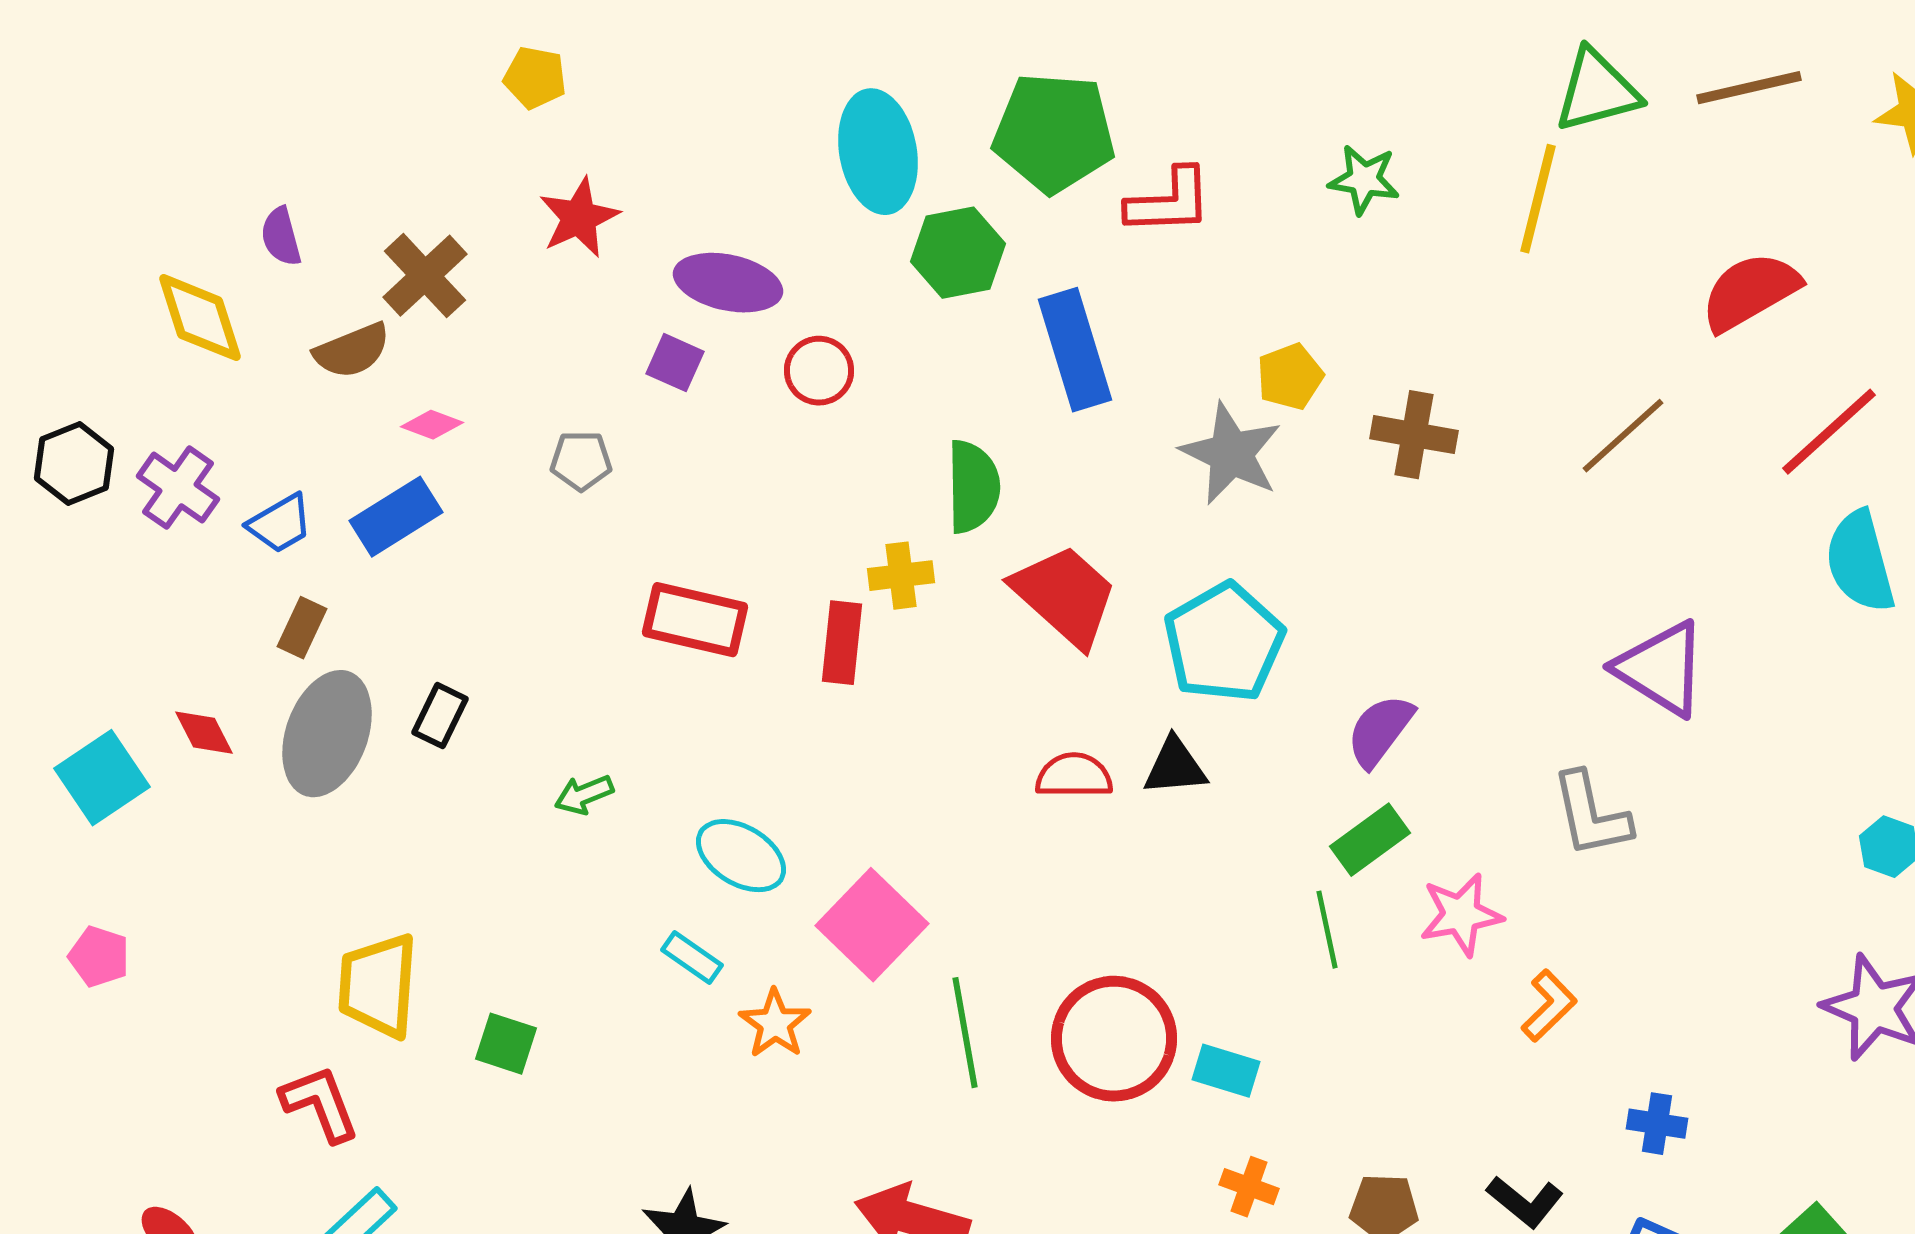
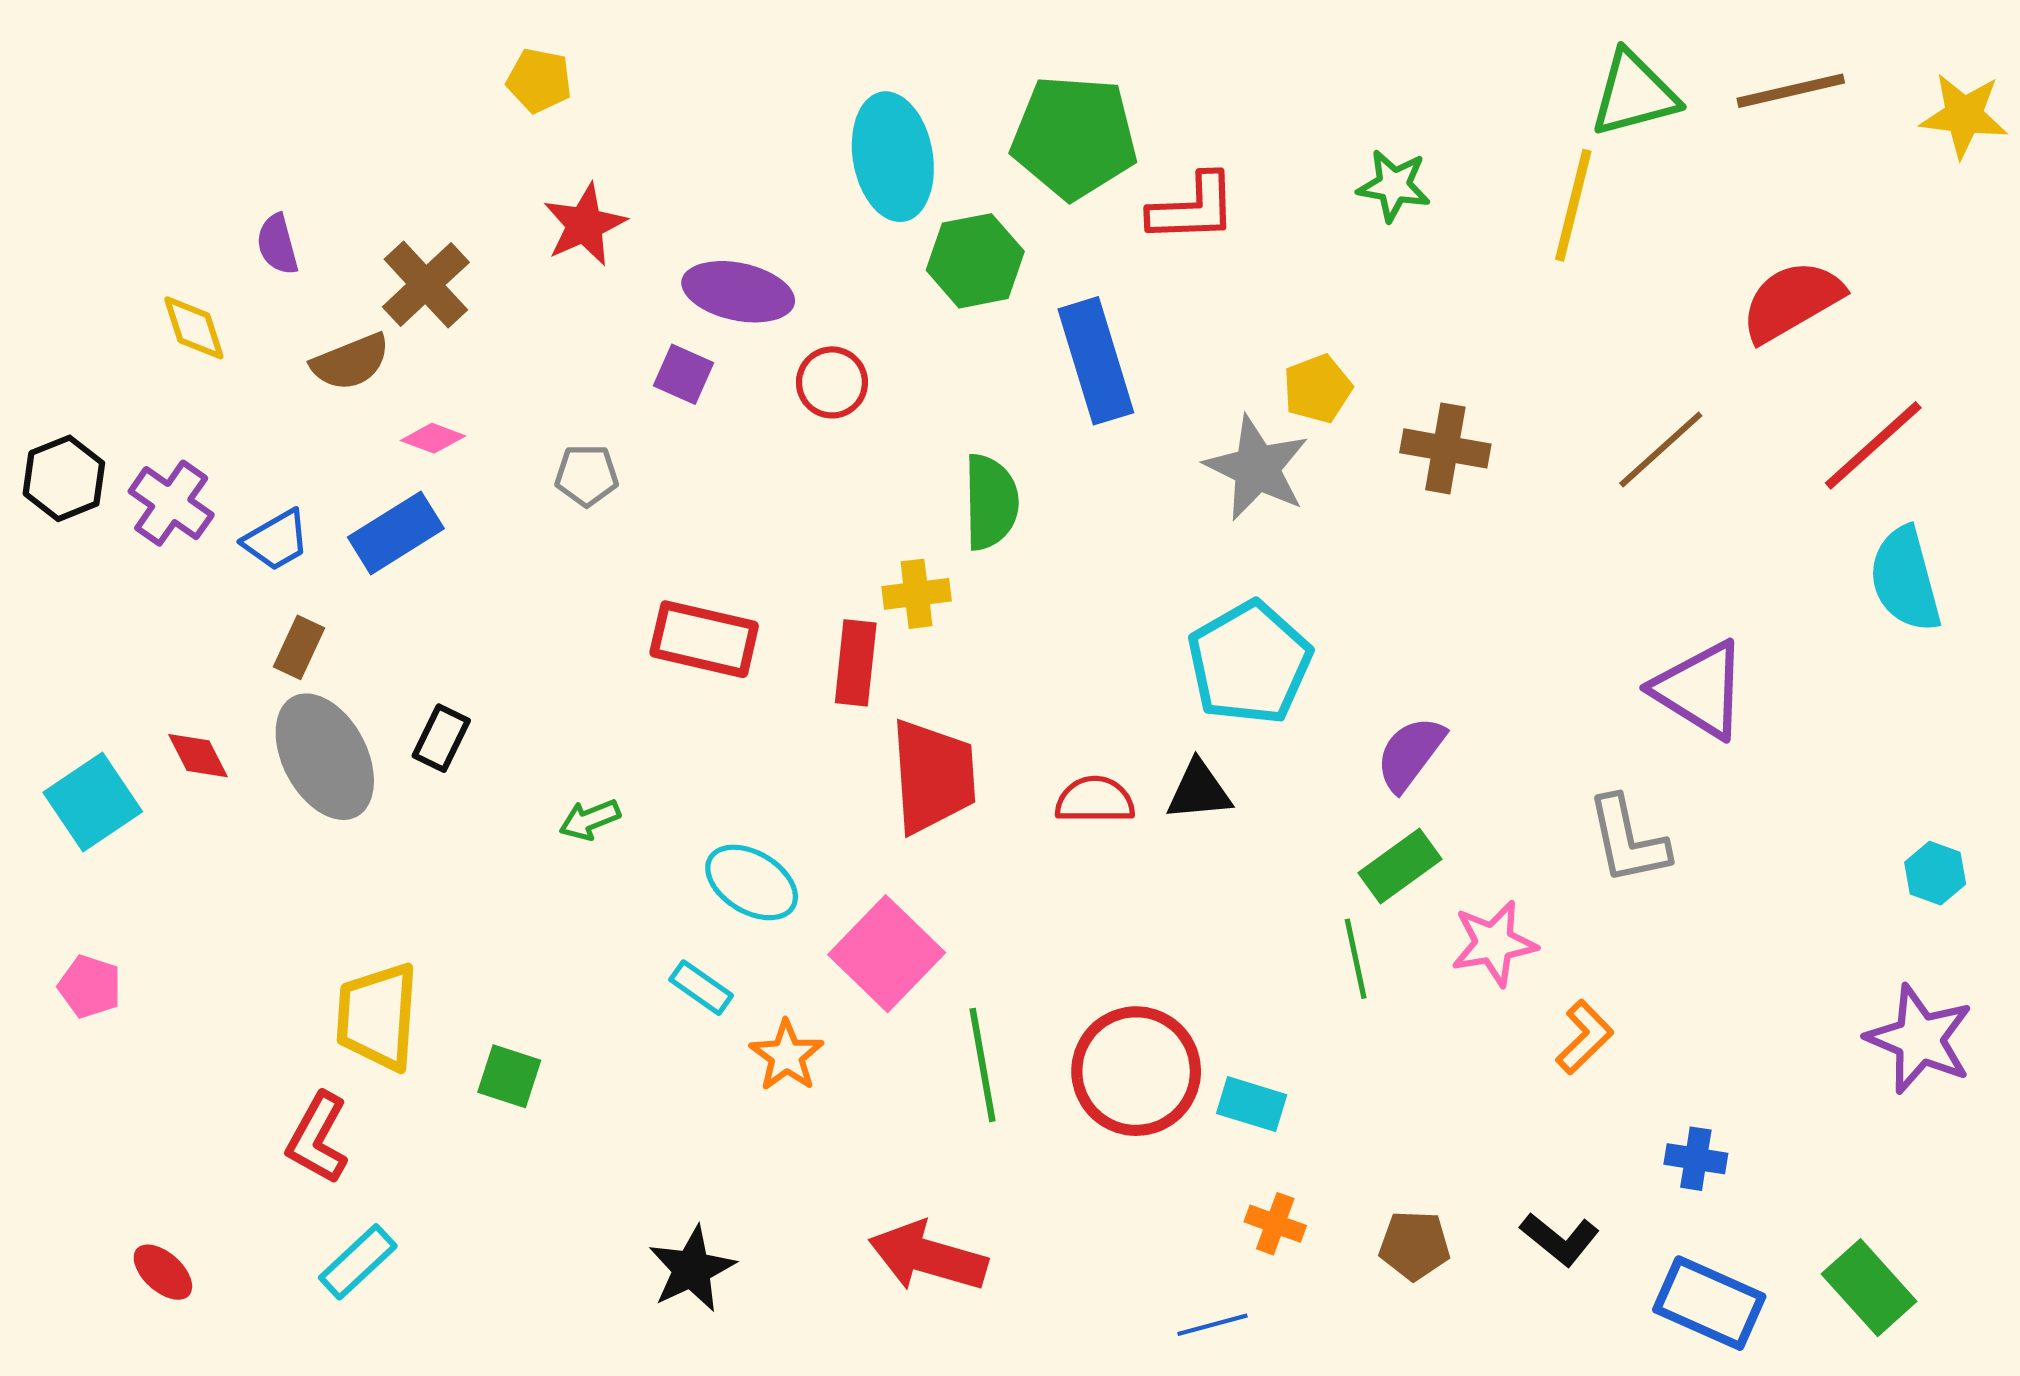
yellow diamond: (200, 318) -> (194, 328), size x0.7
red trapezoid: (1065, 596) -> (933, 776), moved, turned 44
gray ellipse: (327, 734) -> (325, 757), turned -48
red L-shape: (320, 1104) -> (318, 1138), turned -130

